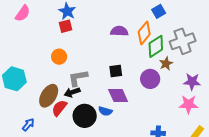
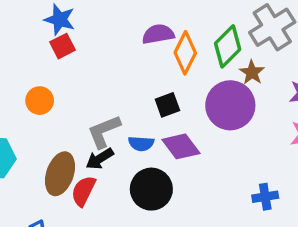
orange diamond: (144, 33) -> (185, 53), moved
orange circle: (59, 57) -> (40, 101), moved
purple circle: (150, 79) -> (230, 105), size x1.4
blue semicircle: (105, 111) -> (141, 144), moved
black circle: (85, 116) -> (151, 189), moved

